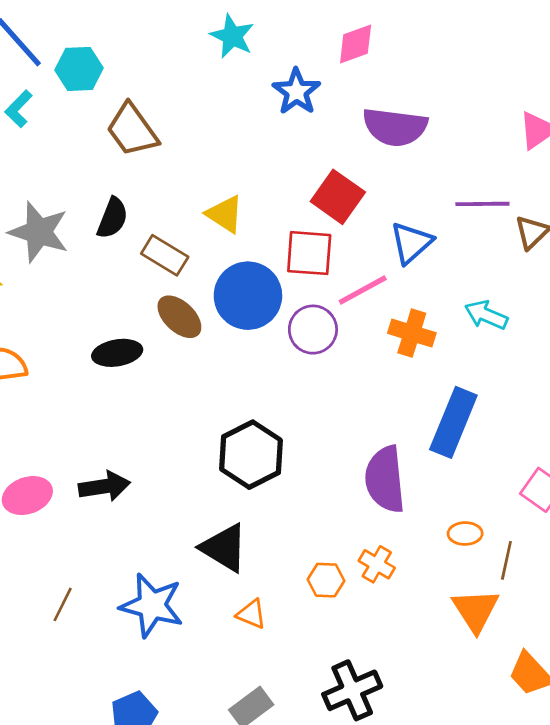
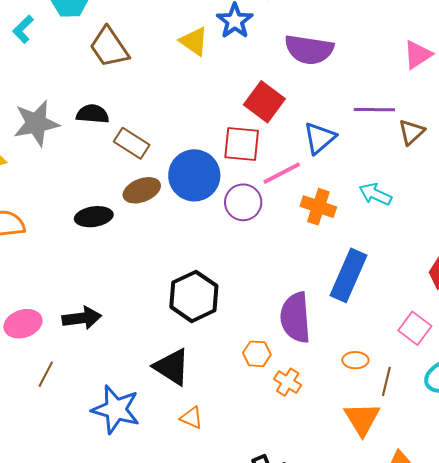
yellow triangle: (225, 214) -> (194, 41), moved
black semicircle: (112, 218) -> (93, 114), turned -108
gray star: (39, 232) -> (36, 123), turned -30
brown ellipse: (179, 317) -> (142, 190), turned -66
orange hexagon: (326, 580) -> (257, 354), moved
brown line: (63, 604) -> (46, 374), moved

